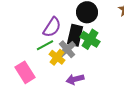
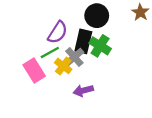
pink rectangle: (25, 72) -> (34, 70), moved

